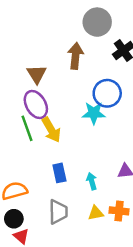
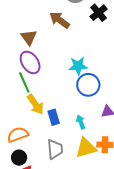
brown arrow: (76, 56) -> (60, 20), turned -55
blue circle: (107, 93) -> (88, 85), moved
yellow arrow: (51, 130) -> (35, 104), moved
yellow triangle: (96, 213) -> (86, 148), size x1.6

